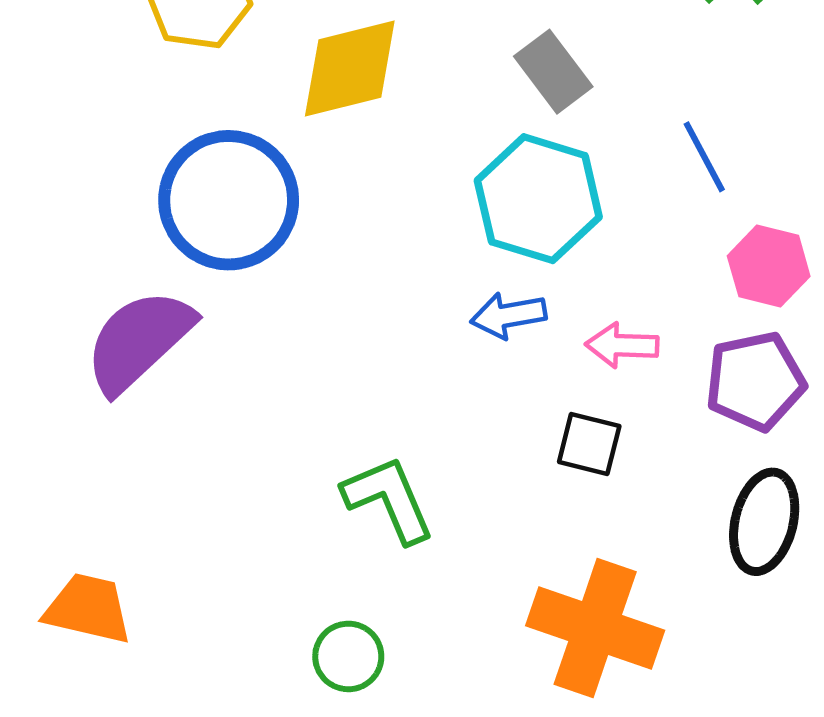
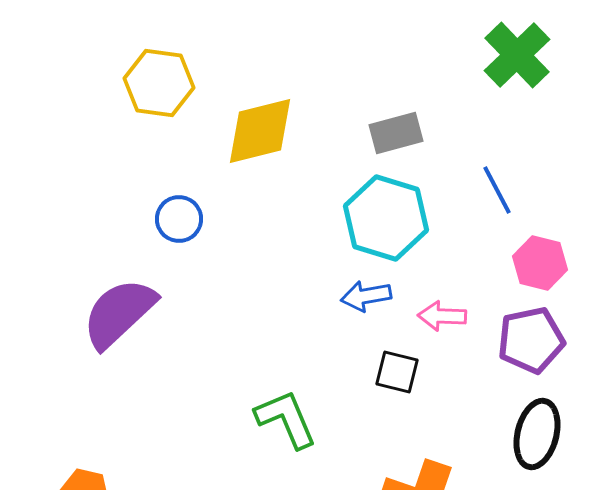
gray rectangle: (553, 72) -> (396, 133), turned -68
blue circle: (229, 200) -> (179, 219), size x0.5
black square: (589, 444) -> (397, 372), moved

